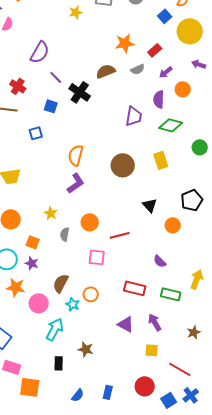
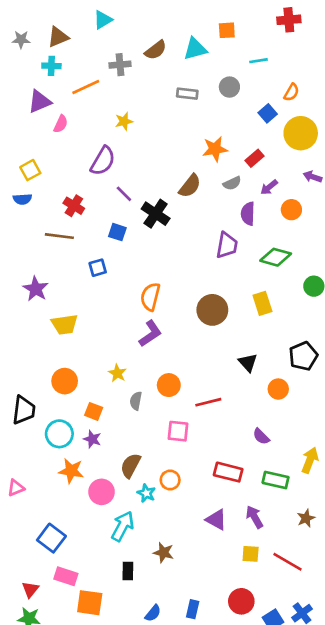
yellow star: (76, 12) -> (124, 121), moved
brown semicircle: (106, 71) -> (190, 186), turned 150
purple semicircle: (159, 99) -> (248, 214), moved
brown star: (194, 332) -> (306, 518), moved
red line: (180, 369) -> (287, 562), moved

